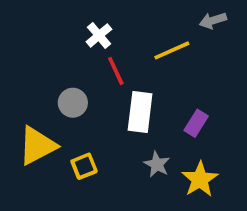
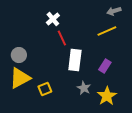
yellow line: (172, 50) -> (107, 31), moved
gray circle: (73, 103) -> (19, 55), moved

